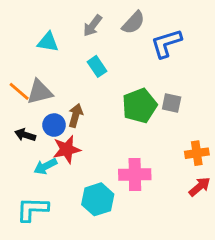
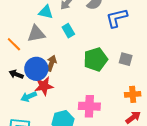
cyan triangle: (48, 42) -> (46, 12), moved
gray triangle: (40, 92) -> (36, 34), moved
gray square: (172, 103) -> (126, 59), moved
blue circle: (54, 125) -> (36, 69), size x1.5

